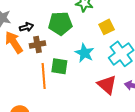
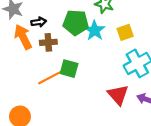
cyan star: (84, 53) -> (95, 30), moved
orange line: (44, 76) -> (51, 77), turned 60

